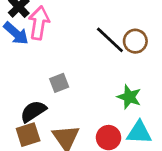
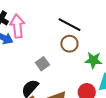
brown circle: (135, 41) -> (69, 44), moved

